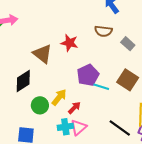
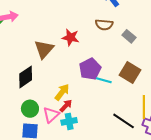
brown triangle: (42, 54) -> (44, 49), turned 35
green circle: (40, 105) -> (30, 109), moved
red arrow: (74, 108) -> (66, 106), moved
pink triangle: (78, 127) -> (51, 115), moved

